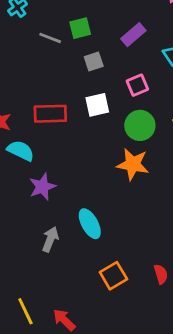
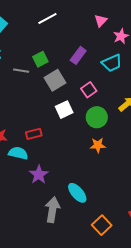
gray square: (94, 62) -> (55, 80), size x1.5
red rectangle: (50, 114) -> (34, 134), moved, size x0.7
orange star: (133, 164) -> (98, 145), size x0.7
gray arrow: (50, 239) -> (52, 210), size x1.4

